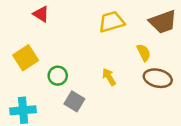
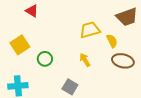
yellow trapezoid: (112, 22) -> (90, 30), moved
gray square: (74, 101) -> (70, 87), moved

